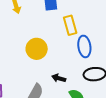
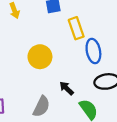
black arrow: (59, 78) -> (67, 88), turned 32

